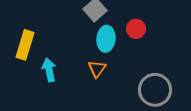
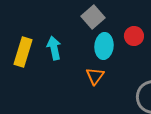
cyan arrow: (49, 70) -> (54, 48), moved

